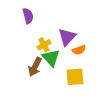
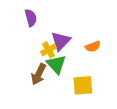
purple triangle: (67, 37) -> (61, 41), moved
orange semicircle: (79, 50) -> (93, 47), moved

